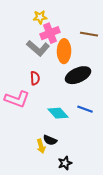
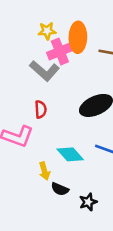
orange ellipse: (64, 51) -> (78, 37), moved
yellow arrow: (41, 146) -> (44, 171), moved
black star: (65, 163) -> (88, 202), moved

